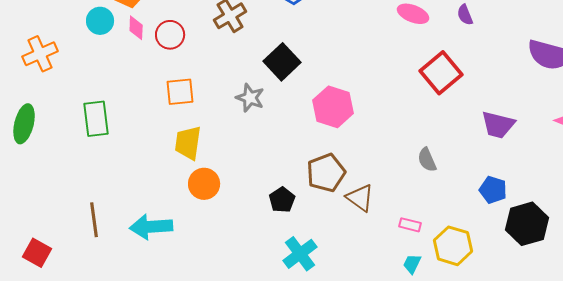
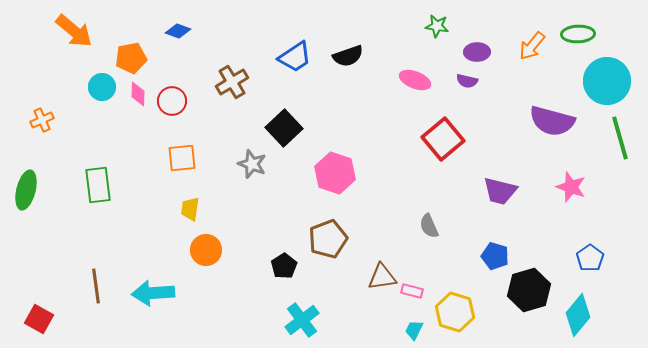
purple semicircle: (465, 15) -> (467, 81), turned -55
orange cross: (40, 54) -> (42, 120), size x0.7
yellow trapezoid: (188, 143) -> (190, 209), size x0.7
brown triangle: (360, 198) -> (382, 277), moved, turned -44

